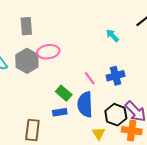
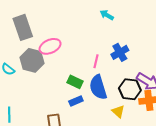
gray rectangle: (26, 26) -> (23, 27), size x1.4
pink line: (90, 78) -> (96, 61), turned 64

